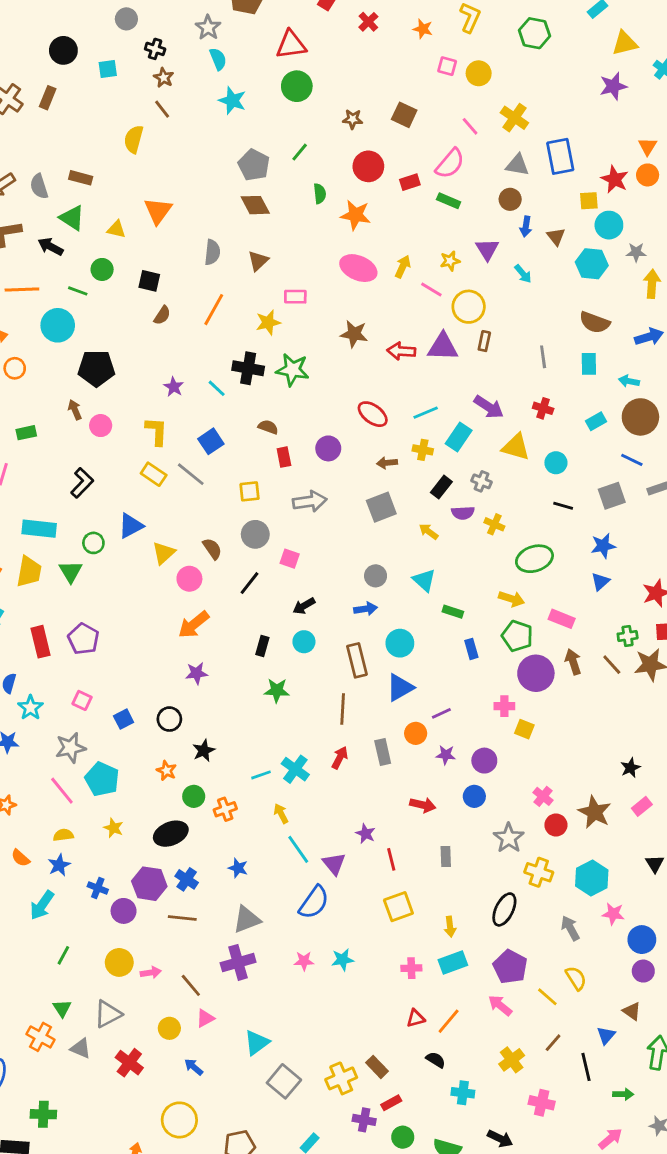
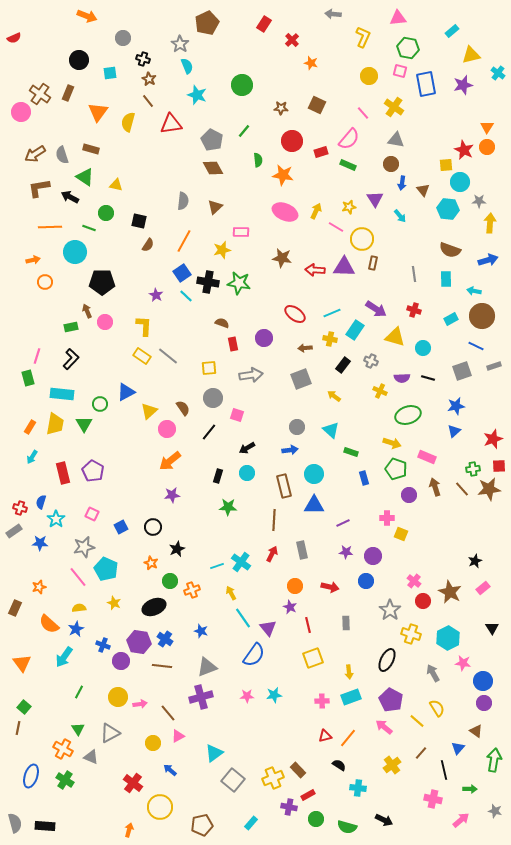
orange star: (423, 29) -> (311, 63), moved
red triangle: (291, 45) -> (171, 124), moved
pink square: (447, 66) -> (400, 71), moved
blue rectangle: (560, 156) -> (426, 84), moved
orange triangle: (158, 211) -> (98, 112), moved
green rectangle: (26, 433) -> (71, 327), moved
blue square: (211, 441) -> (182, 273), moved
black L-shape: (82, 483) -> (71, 359), moved
purple semicircle: (463, 513) -> (402, 378), moved
purple circle: (536, 673) -> (409, 495), size x0.6
blue triangle: (400, 688) -> (314, 505), turned 30
orange circle: (416, 733) -> (295, 586), moved
orange semicircle: (20, 858) -> (49, 624), size x1.5
red cross: (129, 1063) -> (133, 783), moved
pink cross: (542, 1103) -> (433, 799), moved
green cross: (43, 1114) -> (65, 780), moved, turned 30

